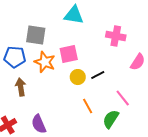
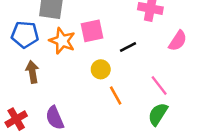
black line: (98, 75) -> (128, 47), moved
yellow circle: (78, 77) -> (101, 69), moved
green semicircle: (111, 119) -> (158, 114), moved

